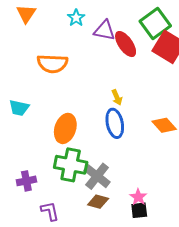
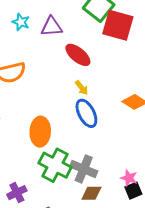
red ellipse: (126, 44) -> (78, 55), moved
green cross: (71, 165) -> (55, 165), turned 32

